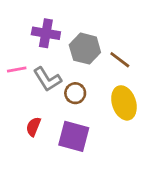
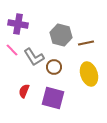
purple cross: (46, 33) -> (18, 24), moved
brown line: (120, 60) -> (86, 43), turned -49
pink line: (17, 69) -> (12, 50), turned 56

